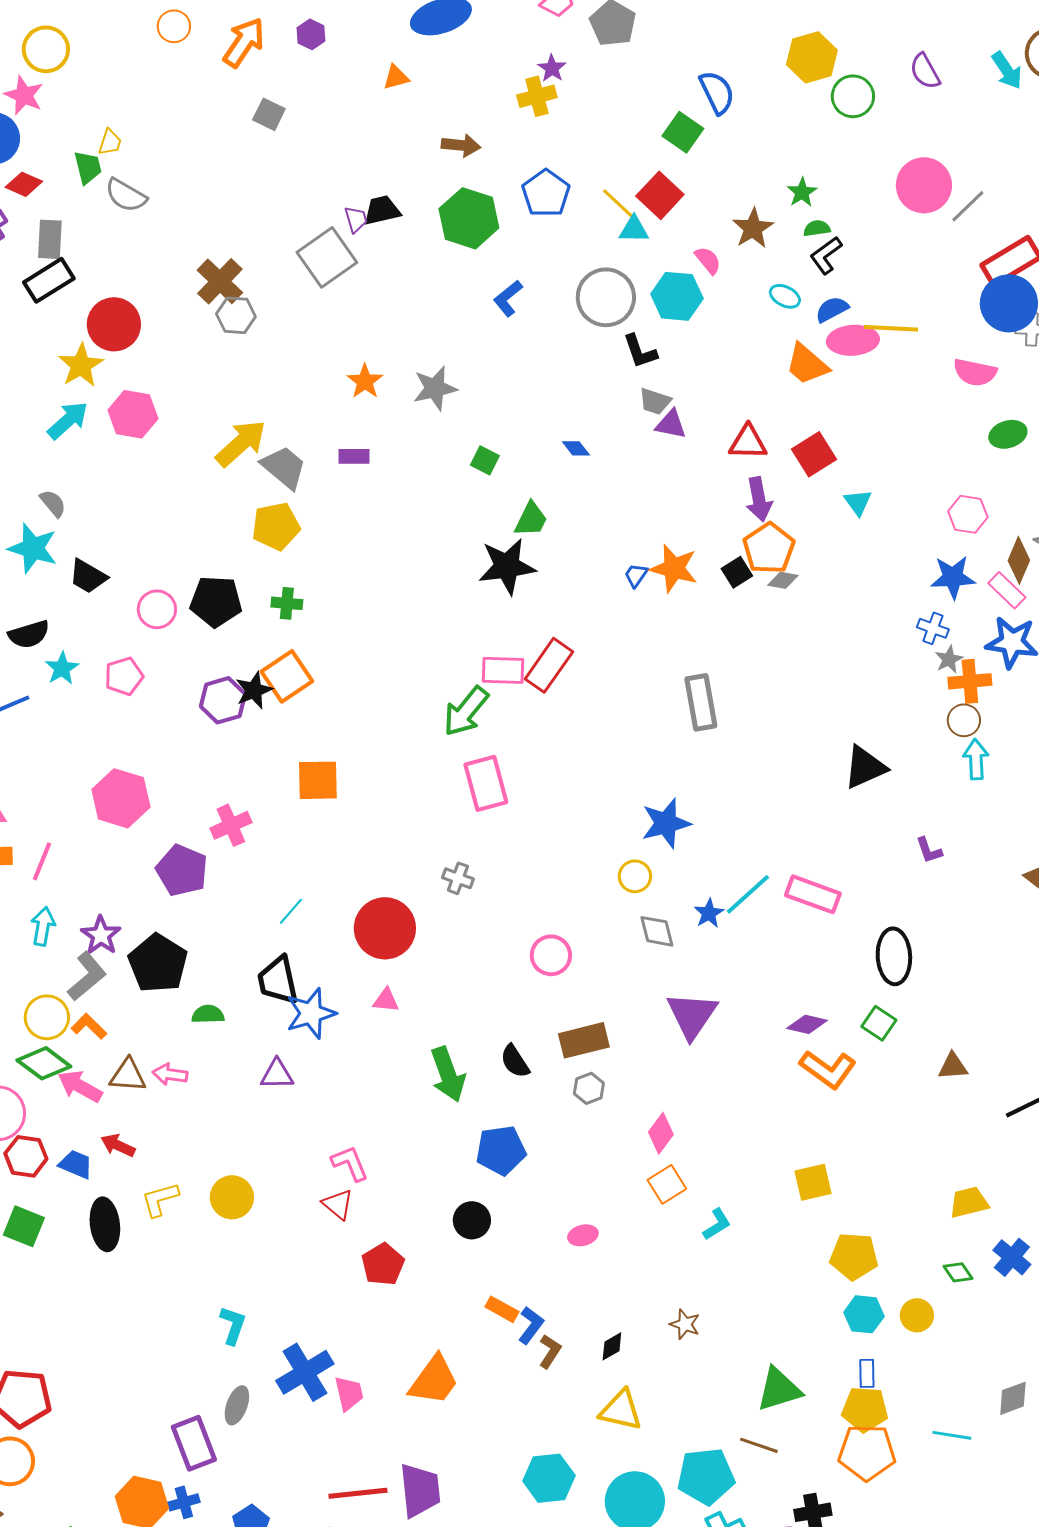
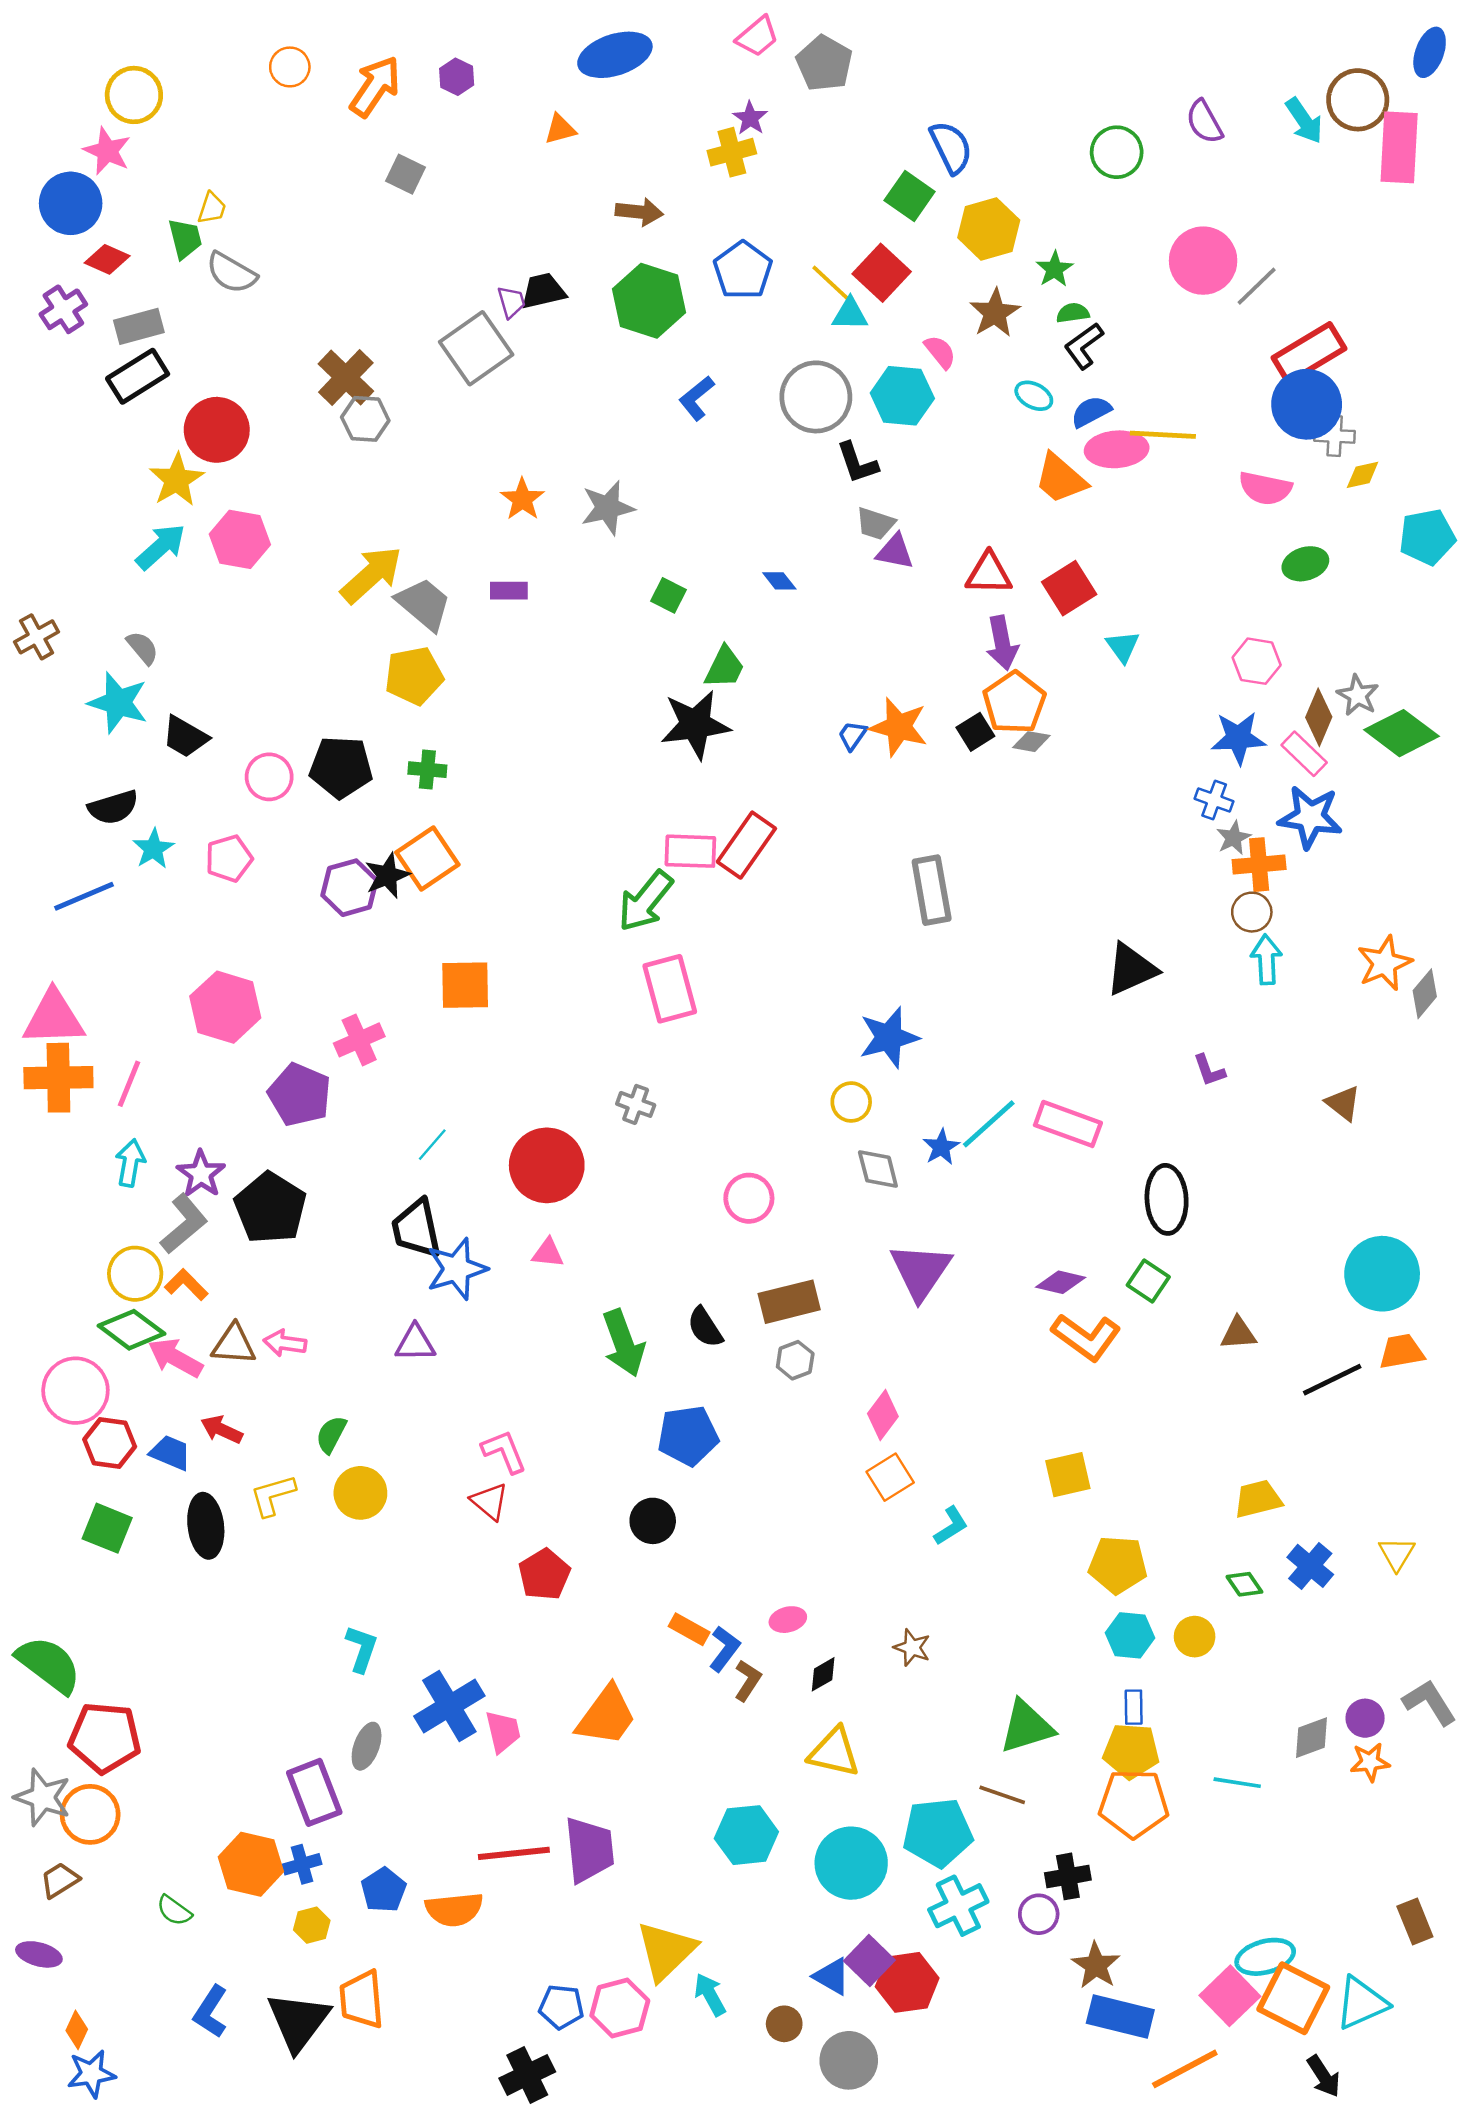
yellow hexagon: (812, 57) -> (989, 229), moved
gray rectangle: (50, 239) -> (139, 326), turned 72
green semicircle: (208, 1014) -> (331, 1434), moved, turned -60
pink ellipse: (583, 1235) -> (788, 1620), moved

